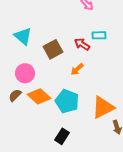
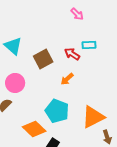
orange diamond: (39, 96) -> (34, 129), moved

